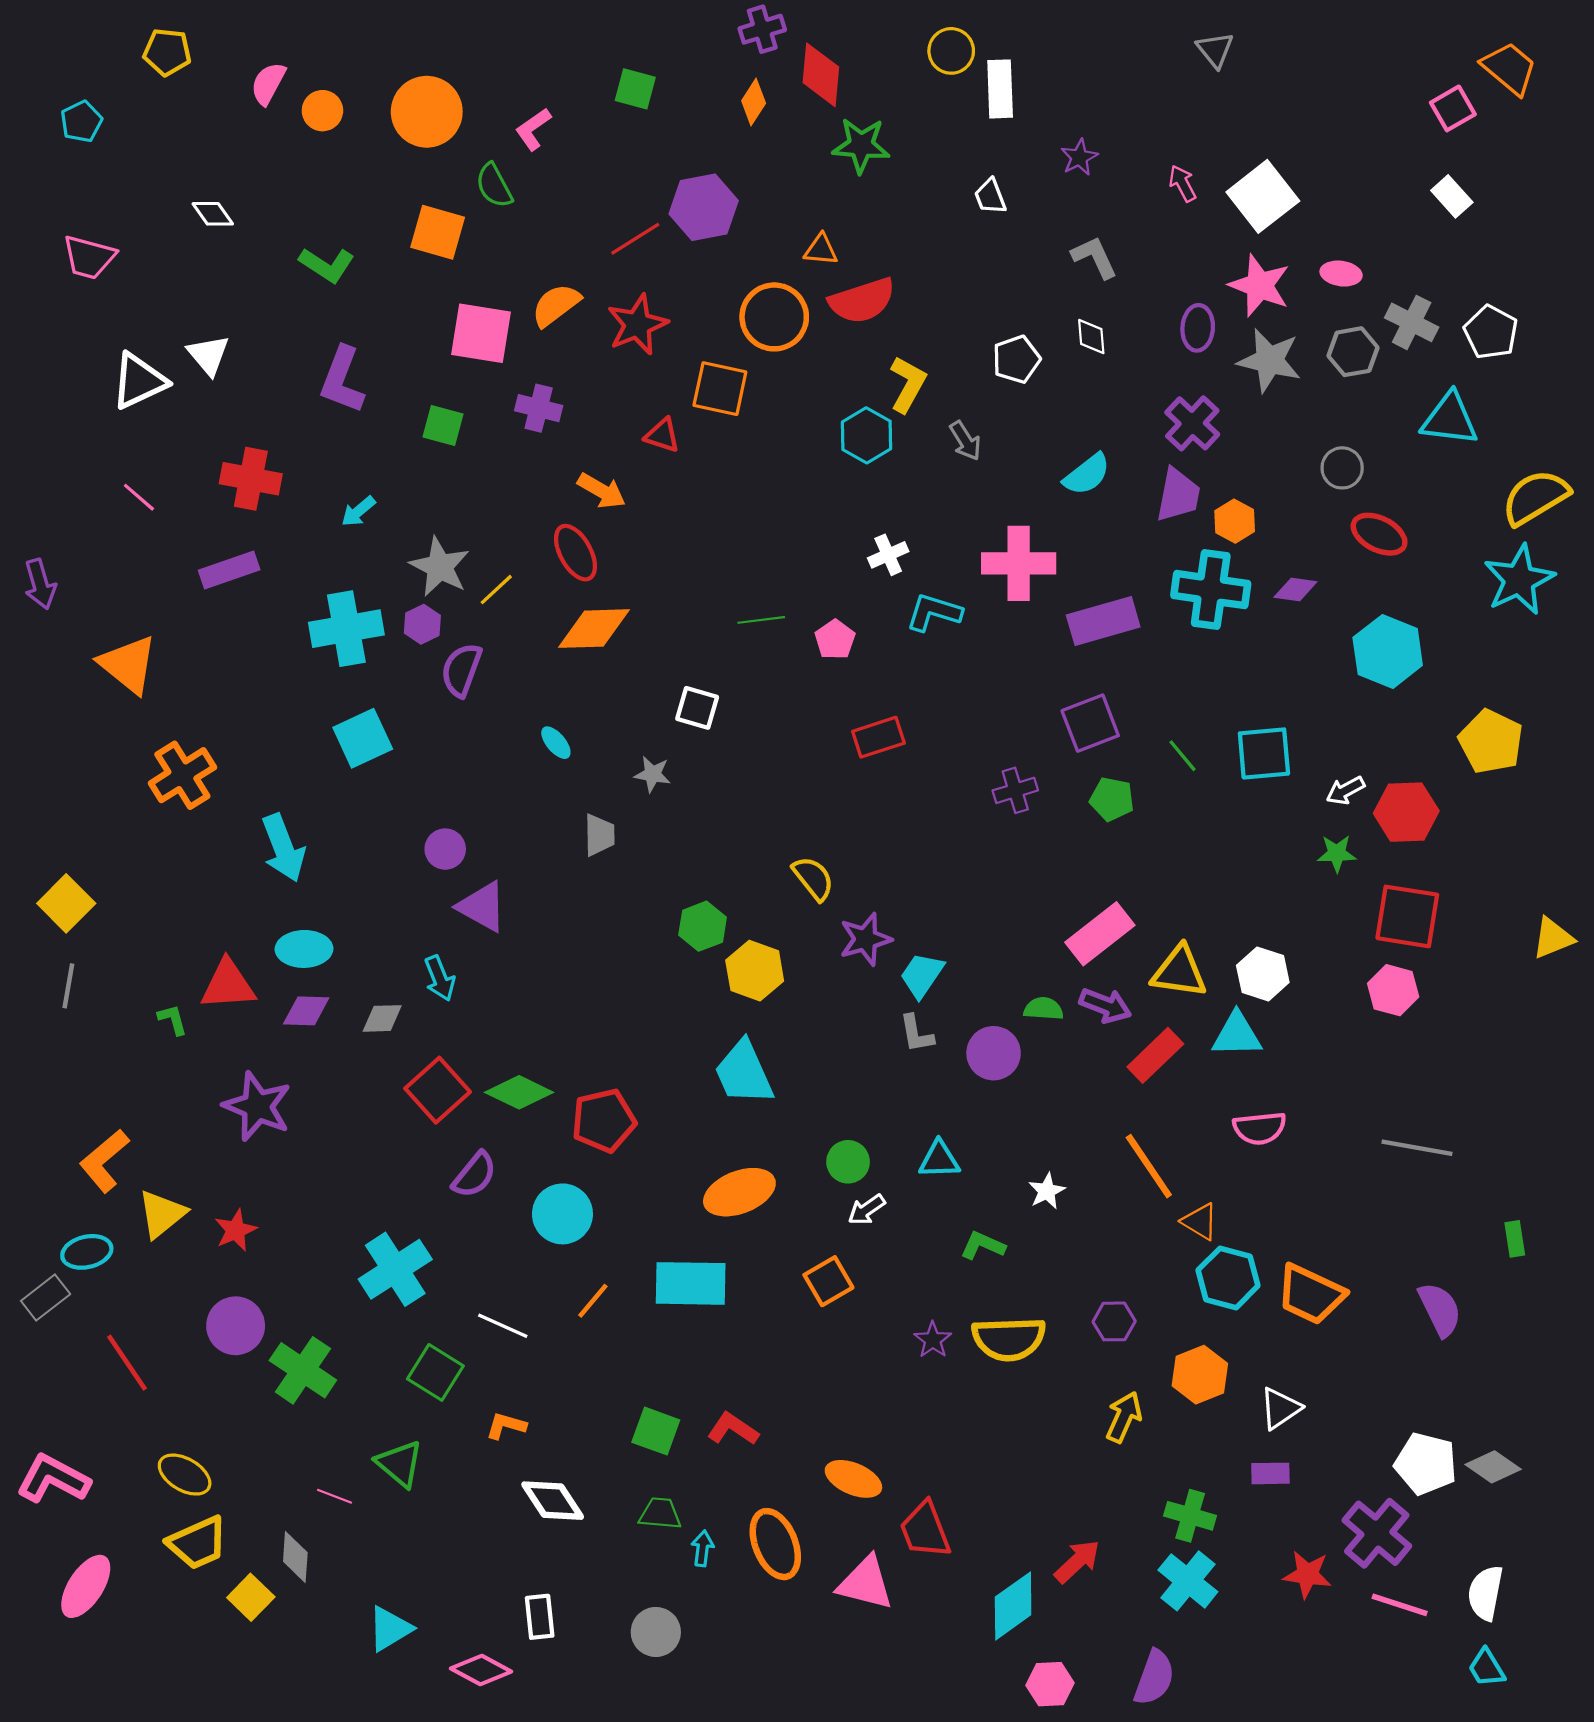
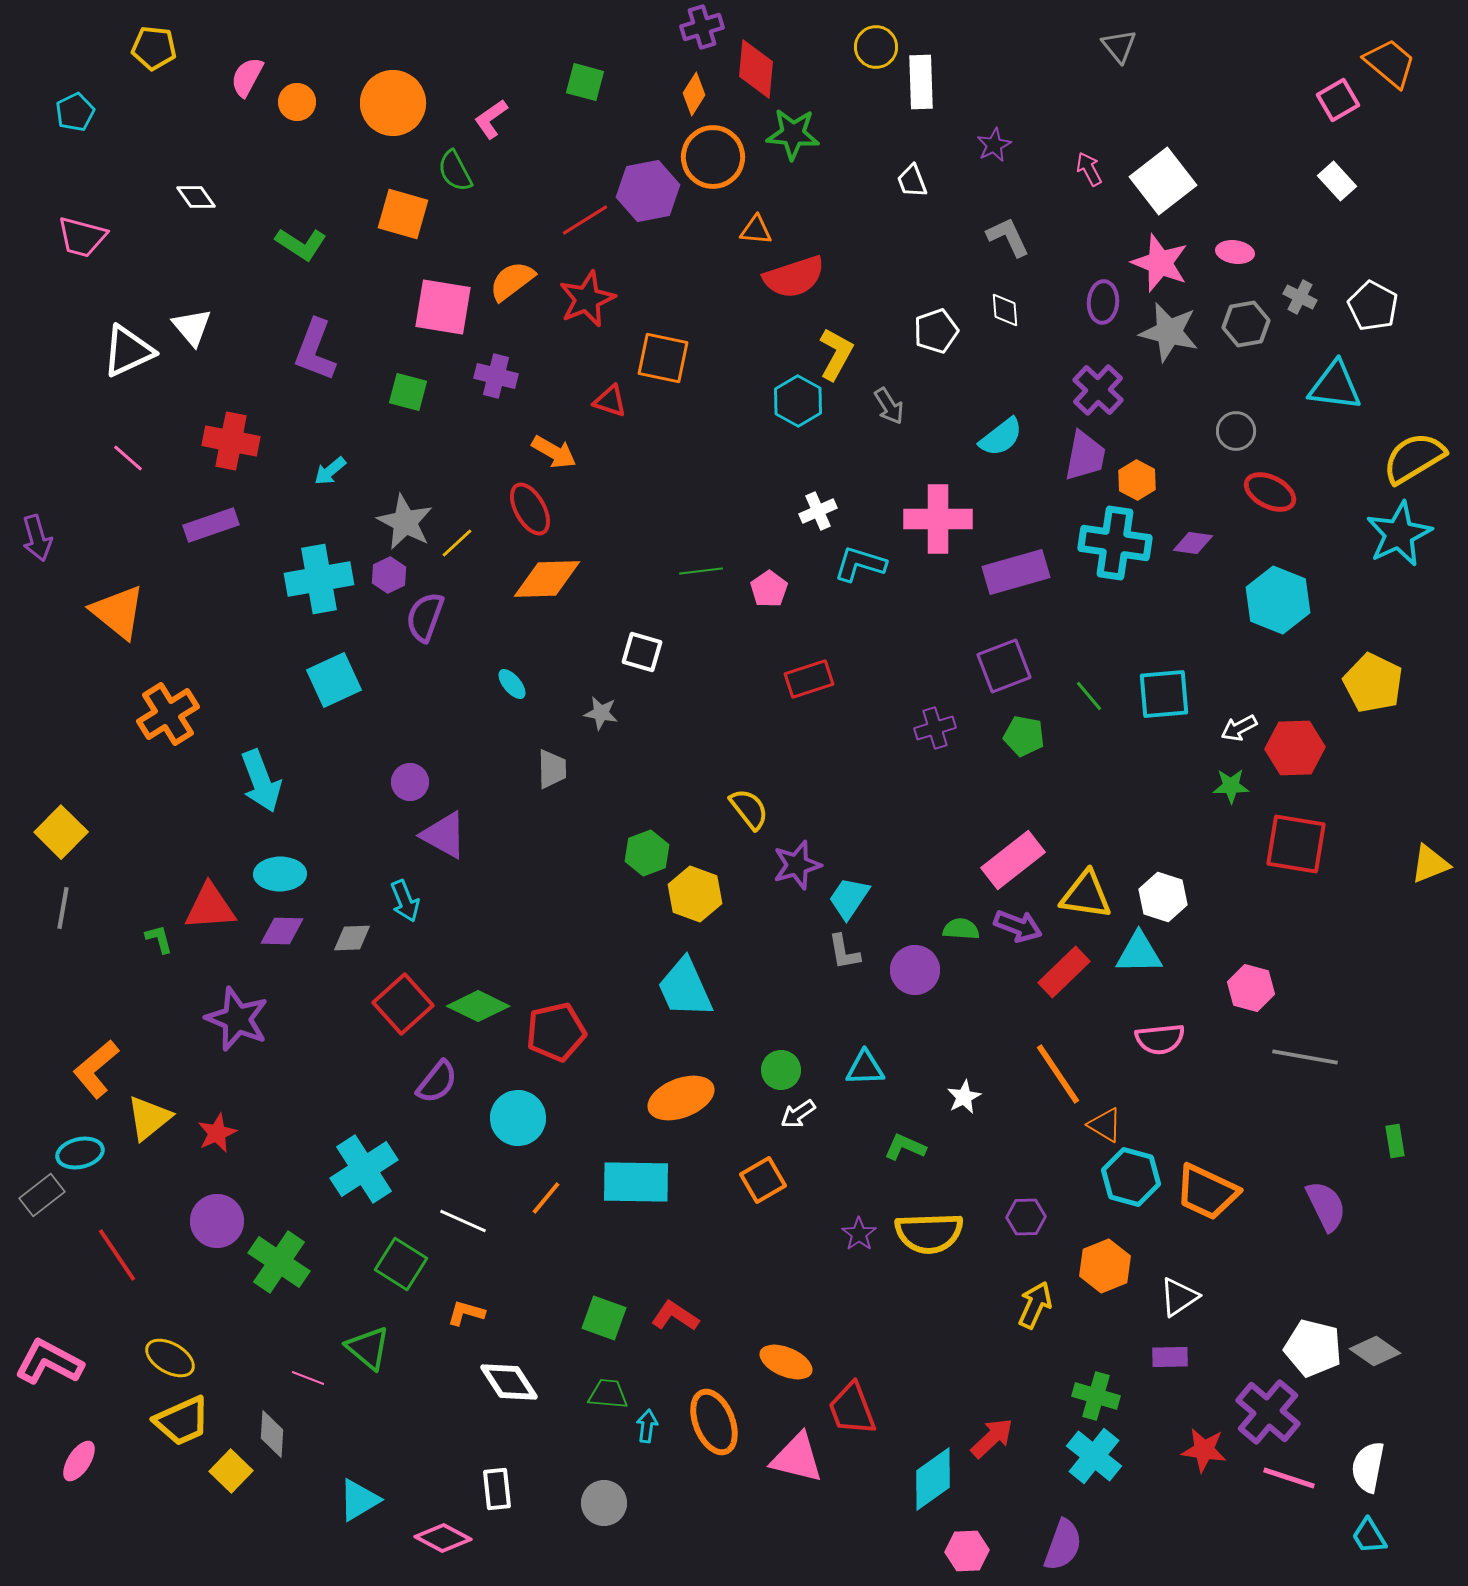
orange circle: (774, 317) -> (713, 157), moved
gray cross: (1412, 322) -> (1300, 297), size x0.7
pink hexagon: (1393, 990) -> (1251, 988), moved
pink ellipse: (86, 1586) -> (79, 1461), size x0.7

